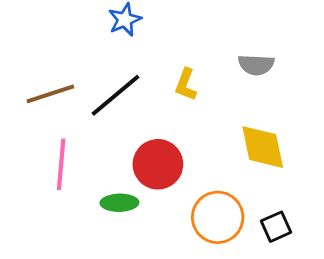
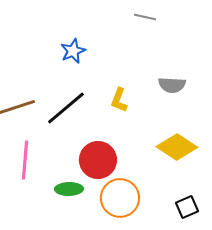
yellow diamond: (263, 147) -> (177, 147), turned -45
orange circle: (218, 217) -> (120, 198), moved

